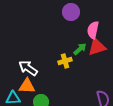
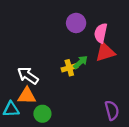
purple circle: (71, 12) -> (76, 23), moved
green arrow: (80, 49) -> (81, 62), moved

